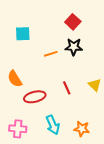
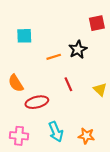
red square: (73, 22) -> (97, 23), moved, turned 35
black star: (74, 47) -> (78, 49), turned -30
red line: (67, 88) -> (68, 84), moved

